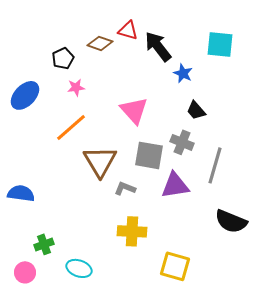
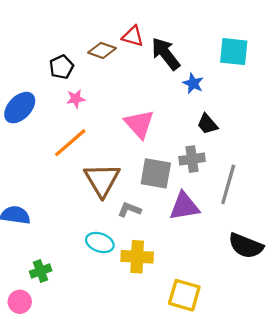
gray cross: (182, 142) -> (192, 159), turned -30
cyan ellipse: (79, 268) -> (100, 242), moved

